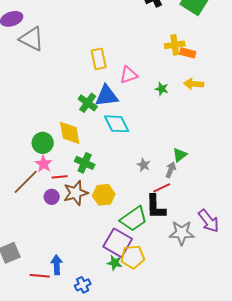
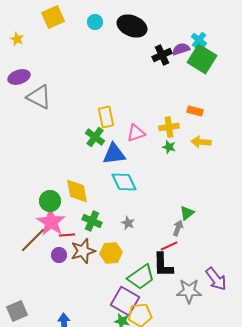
yellow cross: (175, 45) -> (169, 127), moved
green cross: (88, 103) -> (95, 137), moved
pink star: (44, 164) -> (51, 222), size x1.6
gray star: (144, 165) -> (128, 223), moved

